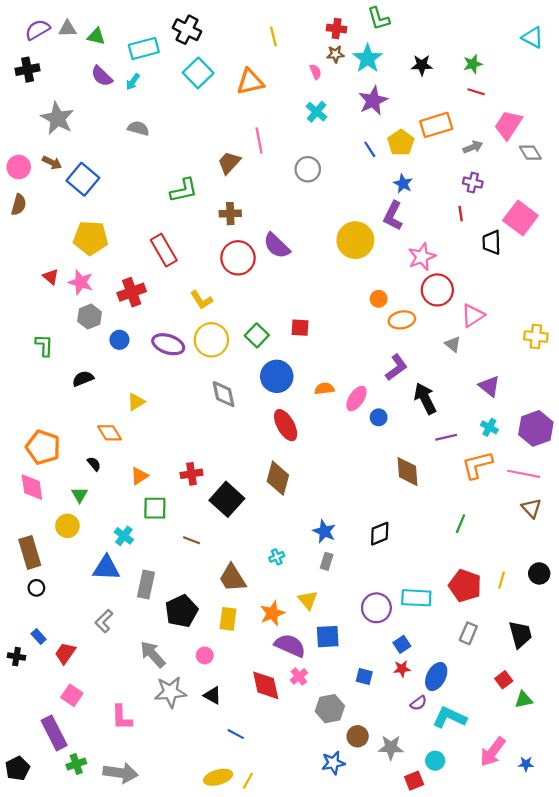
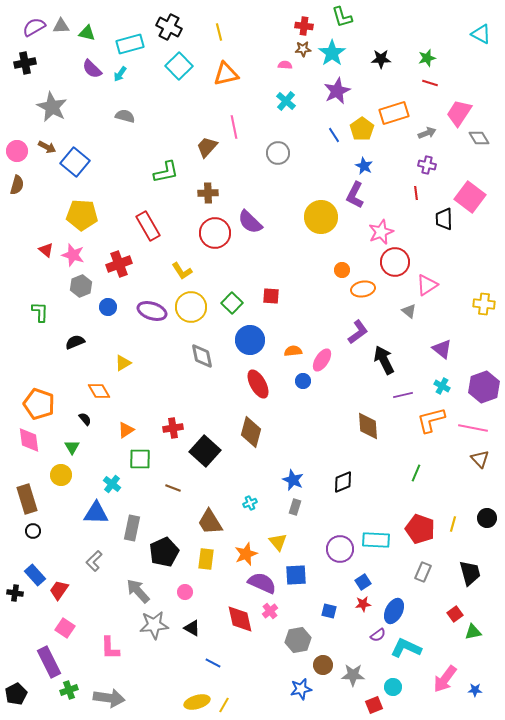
yellow line: (273, 36) -> (219, 32), moved
pink semicircle: (315, 72) -> (285, 65), turned -64
blue circle: (379, 417) -> (303, 381), moved
blue rectangle: (39, 637) -> (35, 575), size x1.5

